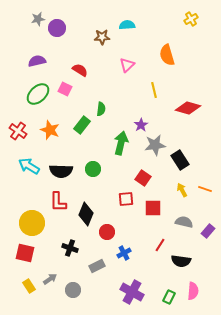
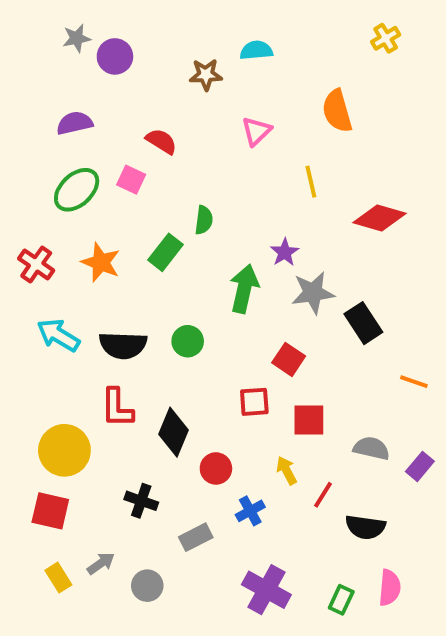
yellow arrow: (182, 190) -> (287, 471), moved

